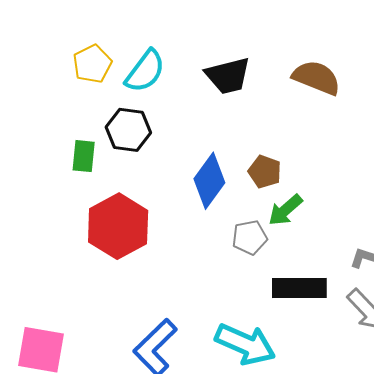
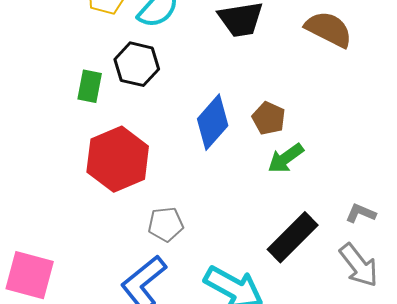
gray pentagon: (250, 237) -> (166, 224), moved
black rectangle: (299, 288) -> (293, 237), turned -50

